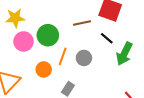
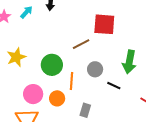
black line: (107, 38) -> (114, 86), moved
pink circle: (24, 41) -> (33, 94), moved
gray circle: (84, 58) -> (95, 69), moved

